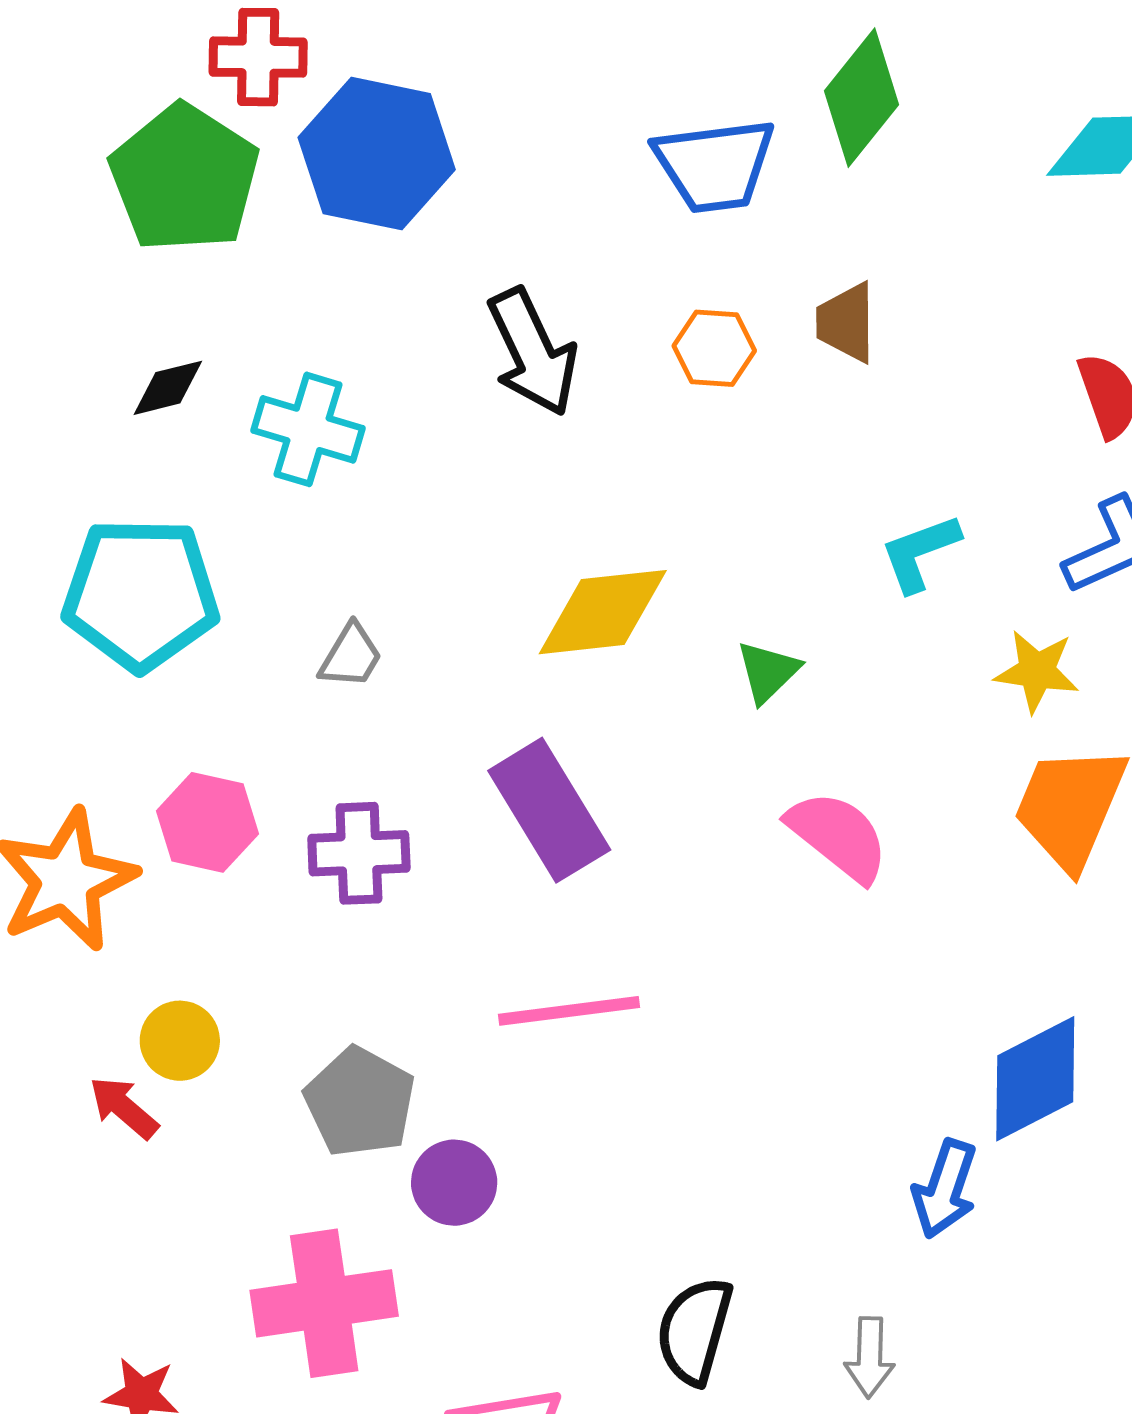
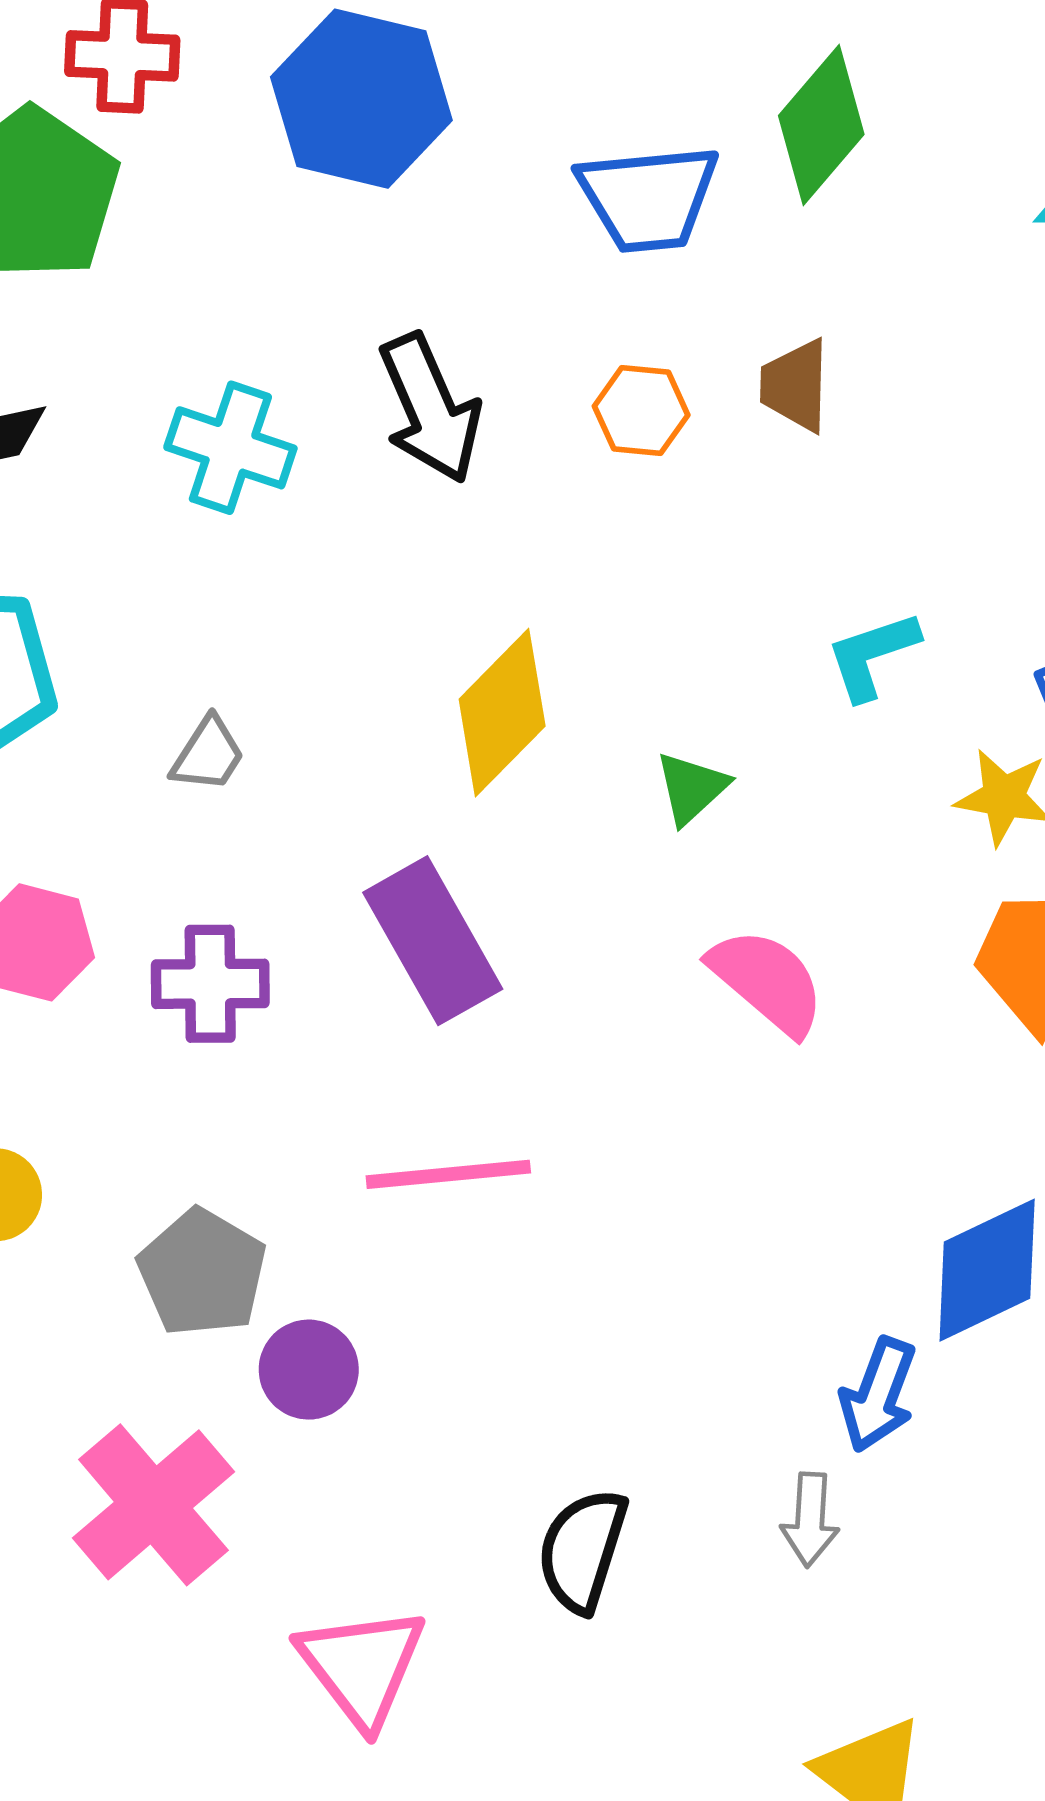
blue hexagon: (377, 154) -> (361, 99), moved
cyan cross: (308, 429) -> (230, 448), moved
yellow diamond: (603, 612) -> (502, 713), turned -41
pink cross: (324, 1303) -> (153, 1505), turned -34
gray arrow: (870, 1357) -> (810, 1520), moved

